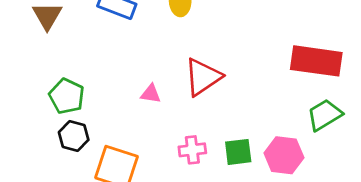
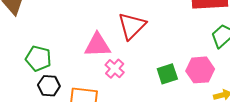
pink triangle: (151, 94) -> (97, 45), size x1.8
pink cross: (192, 150) -> (115, 69), moved, turned -30

